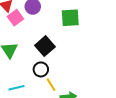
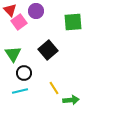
black circle: (41, 69) -> (24, 73), moved

